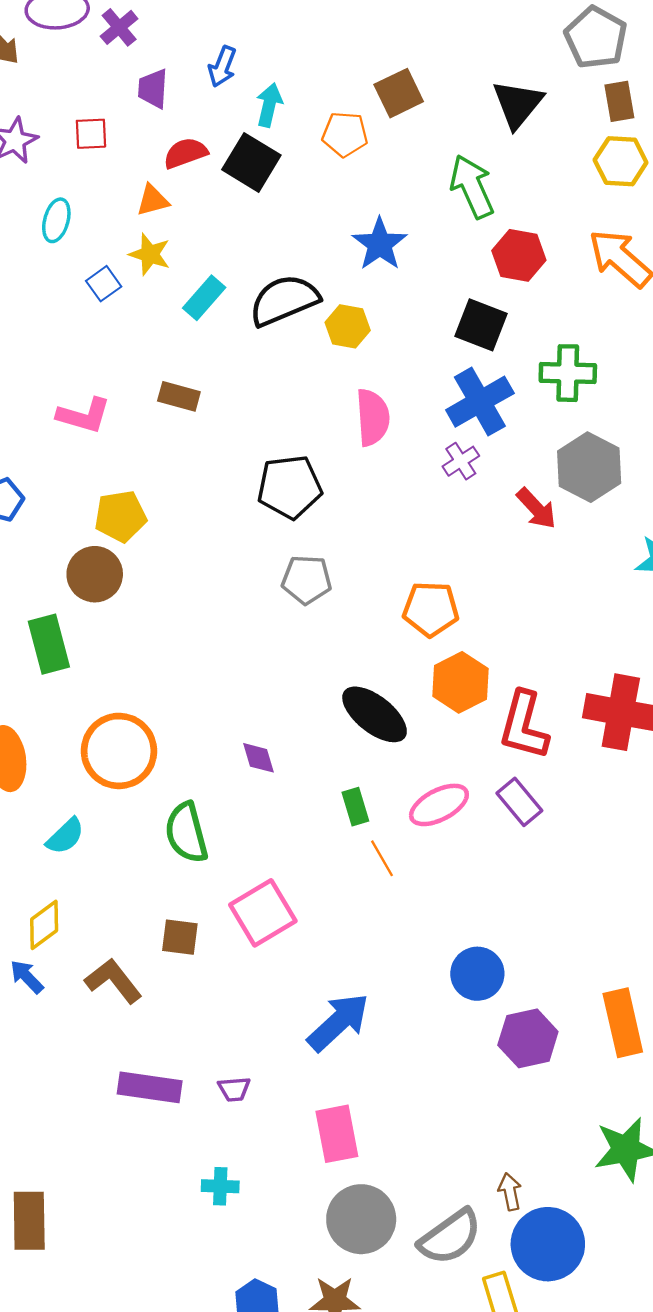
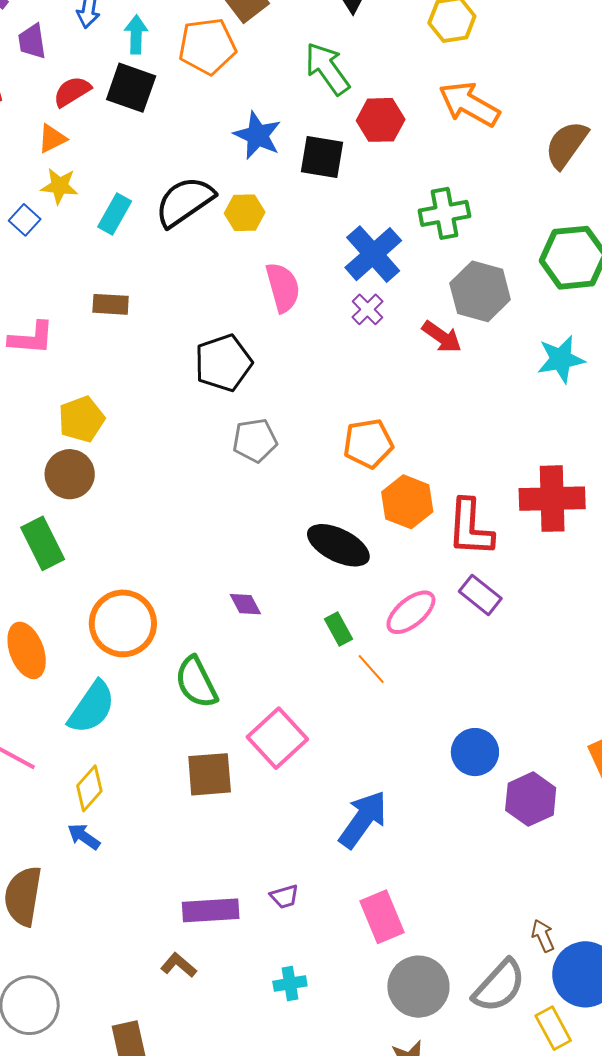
orange pentagon: (345, 134) -> (207, 46), size x1.4
black square: (481, 325) -> (322, 157), moved
cyan semicircle: (65, 836) -> (92, 707), size x1.5
brown square: (180, 937) -> (210, 774), size x1.4
brown L-shape: (113, 981) -> (179, 965), moved, size x0.7

